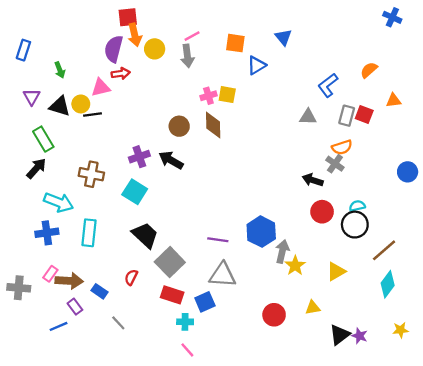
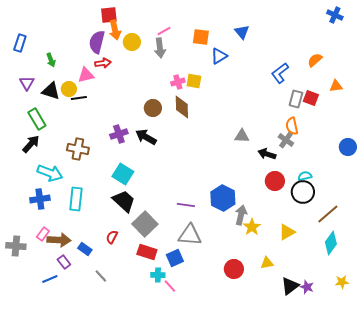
gray triangle: (308, 117) -> (242, 136), moved
orange semicircle: (342, 147) -> (292, 126), turned 96
cyan square: (135, 192) -> (123, 174), moved
pink line: (187, 350) -> (170, 286), moved

